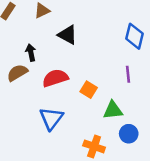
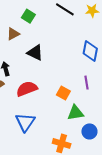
orange square: (89, 90) -> (63, 93), moved

